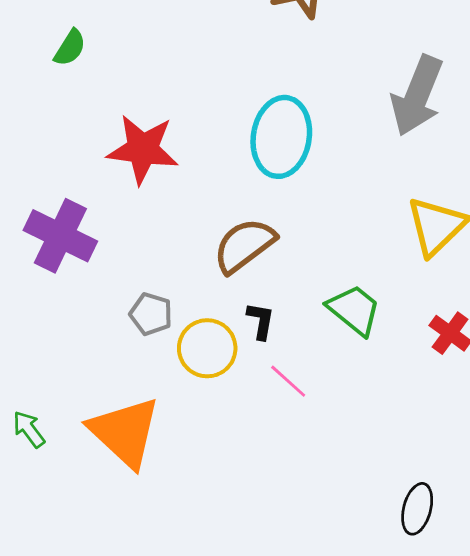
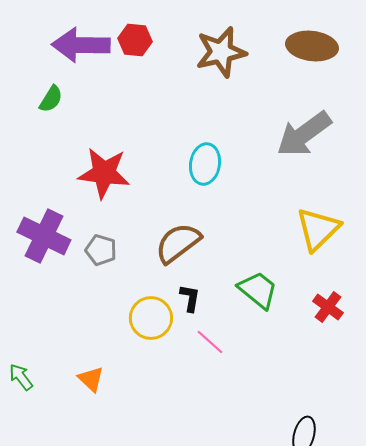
gray arrow: (417, 96) -> (304, 134), turned 32
cyan ellipse: (281, 137) -> (205, 164), size x0.7
gray pentagon: (151, 314) -> (101, 250), moved
orange triangle: (125, 432) -> (91, 379), size x0.5

